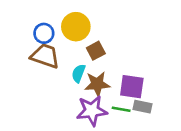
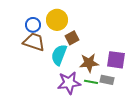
cyan semicircle: (79, 73) -> (59, 55), size x1.5
brown star: (97, 84) -> (89, 63), moved
purple square: (132, 87) -> (116, 60), moved

